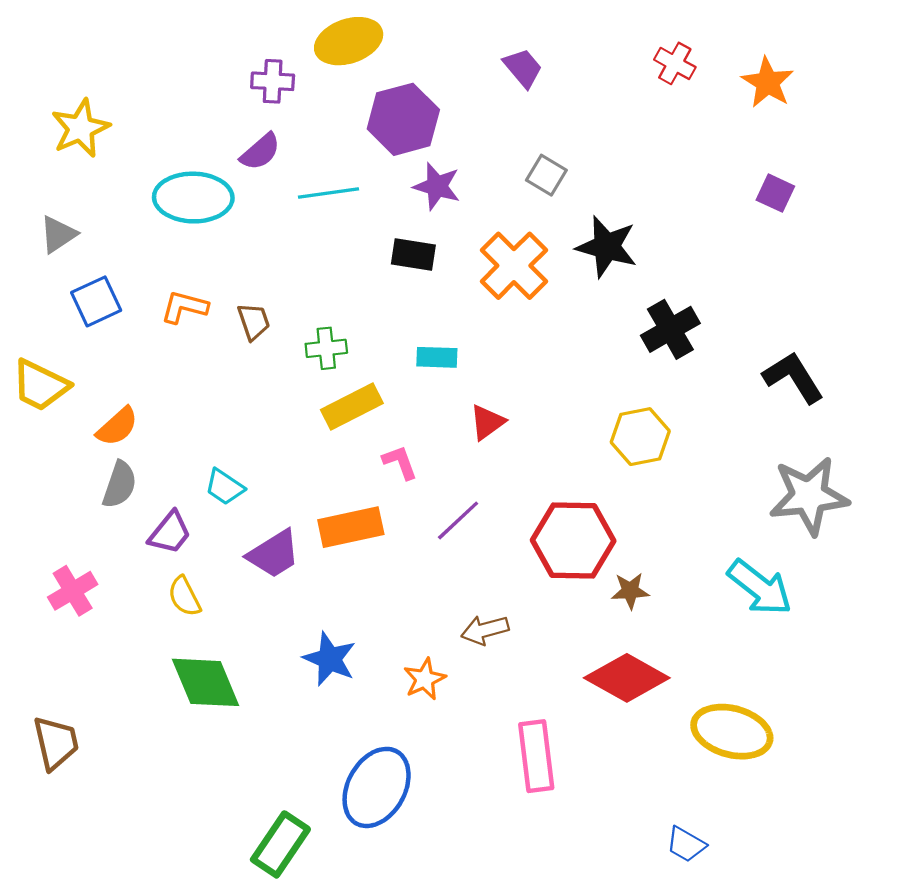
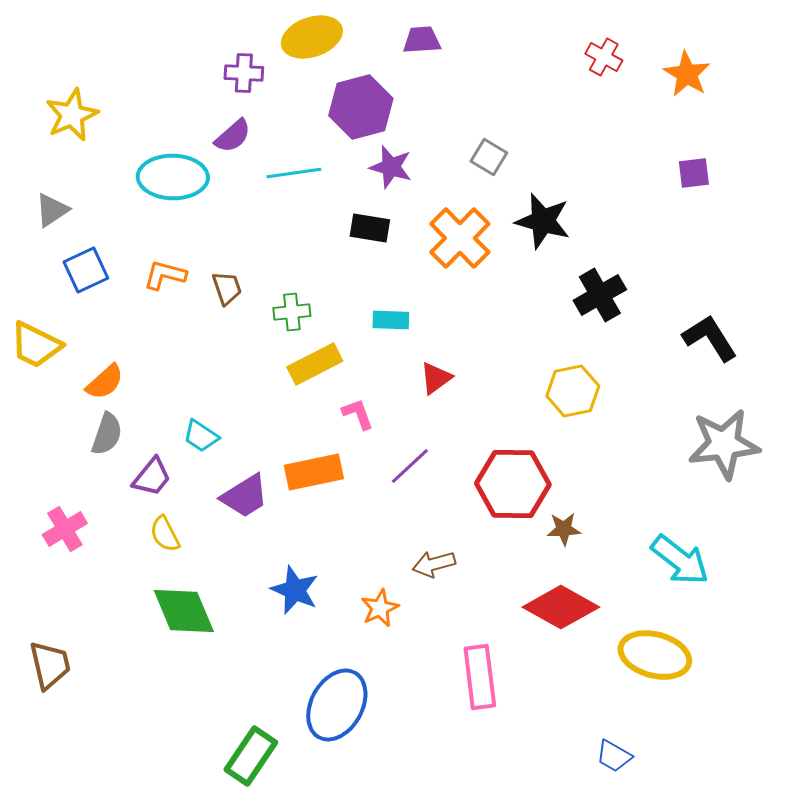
purple trapezoid: (523, 68) -> (422, 40), moved, turned -54
purple square: (775, 193) -> (694, 173), turned -32
cyan arrow: (760, 587) -> (680, 560), moved

